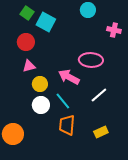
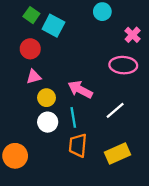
pink cross: (114, 30) -> (133, 35), turned 32
pink ellipse: (91, 60) -> (123, 65), moved
cyan line: (63, 101) -> (73, 117), turned 30
yellow rectangle: (101, 132) -> (117, 153), size x1.5

